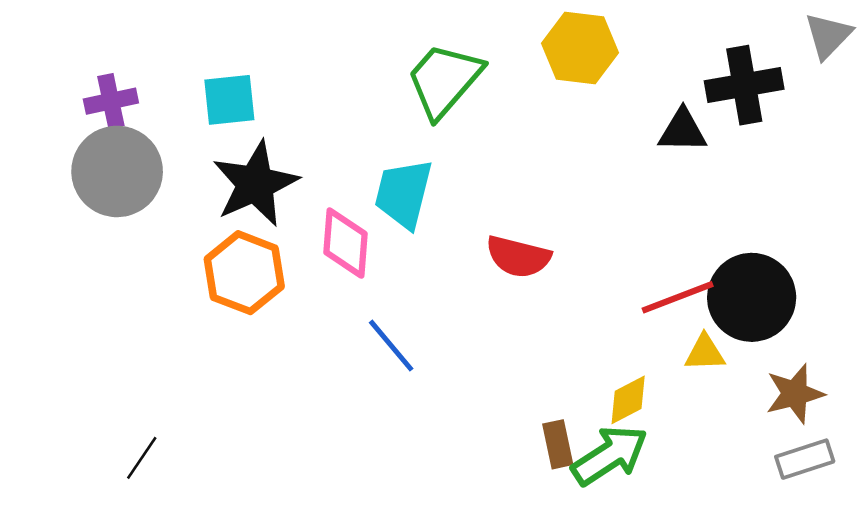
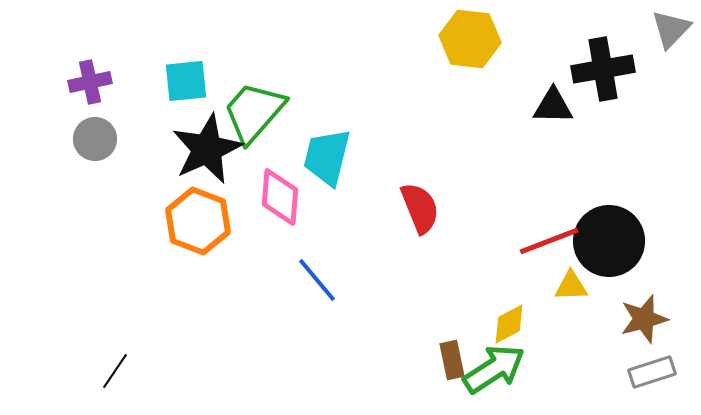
green trapezoid: (444, 80) -> (254, 112), moved
gray circle: (117, 171) -> (95, 139), size x0.6
red semicircle: (518, 257) -> (420, 208), turned -126

